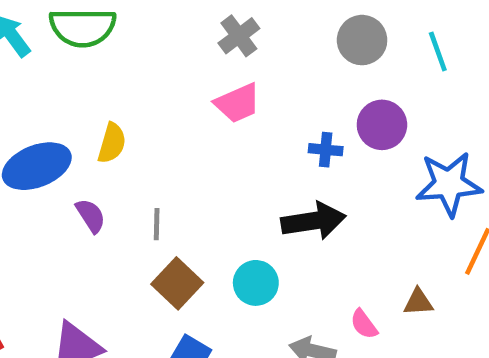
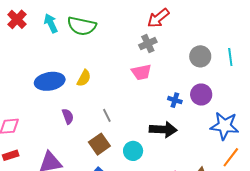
cyan line: (438, 52) -> (230, 57), moved
purple semicircle: (91, 216) -> (68, 116), moved
gray line: (157, 224) -> (107, 115), moved, turned -40

